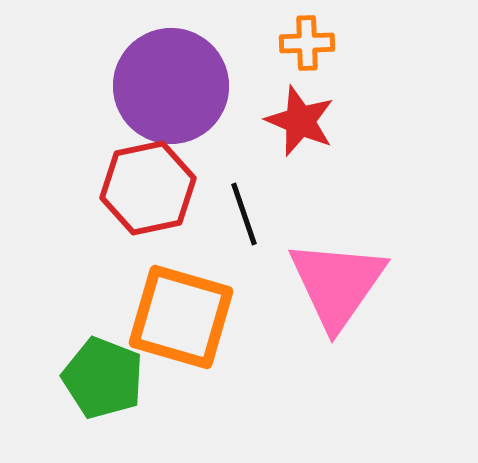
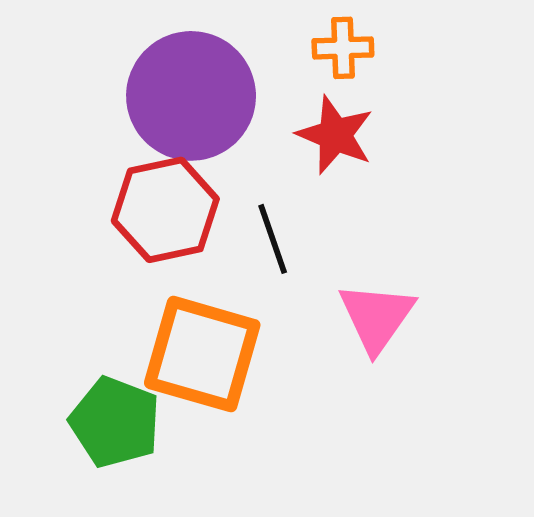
pink triangle: (337, 284) -> (376, 317), size x0.7

